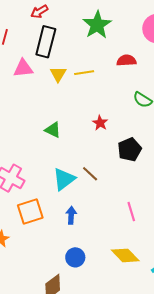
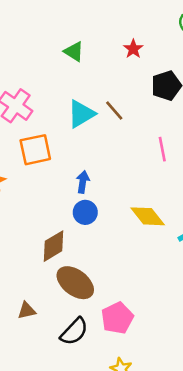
pink line: (131, 212) -> (162, 149), moved
blue arrow: (71, 215) -> (83, 182), moved

